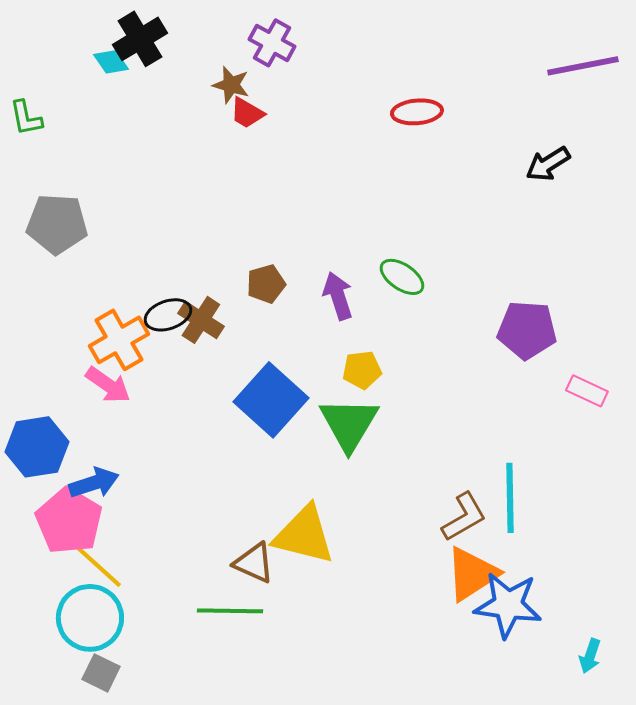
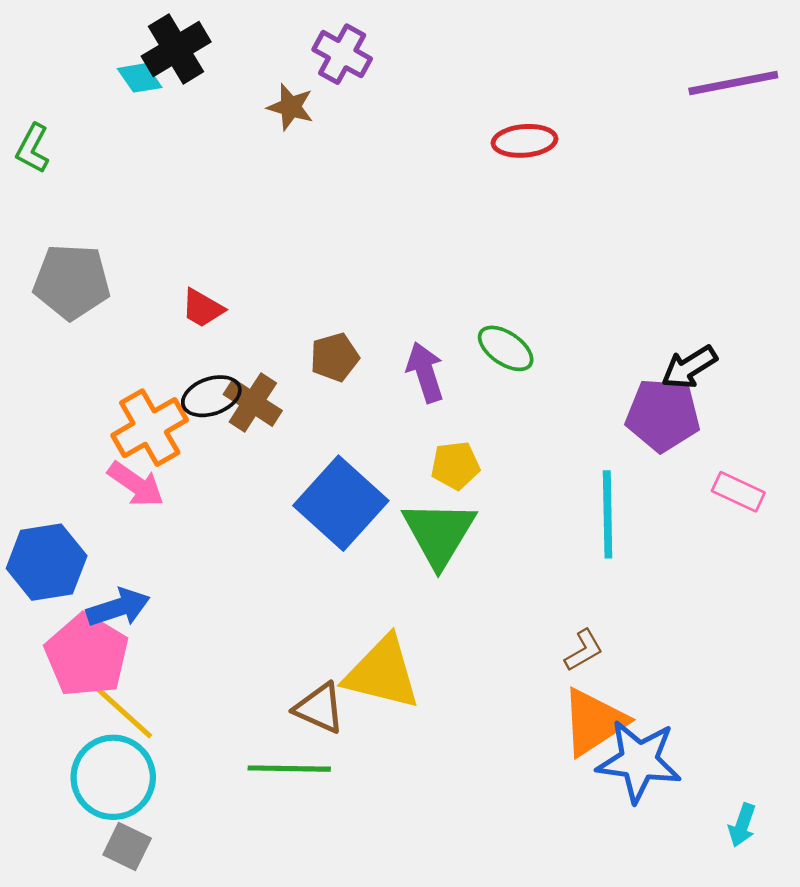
red trapezoid: (247, 113) -> (203, 308), moved
green L-shape: (26, 118) -> (33, 148), turned 39
black arrow: (548, 164) -> (689, 367), moved
cyan line: (510, 498) -> (608, 514), moved
brown L-shape: (464, 517) -> (584, 650), size x0.7

